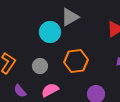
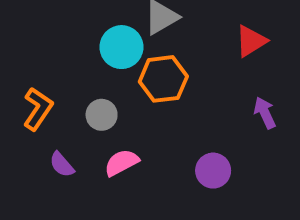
orange hexagon: (76, 61) -> (163, 79), moved

